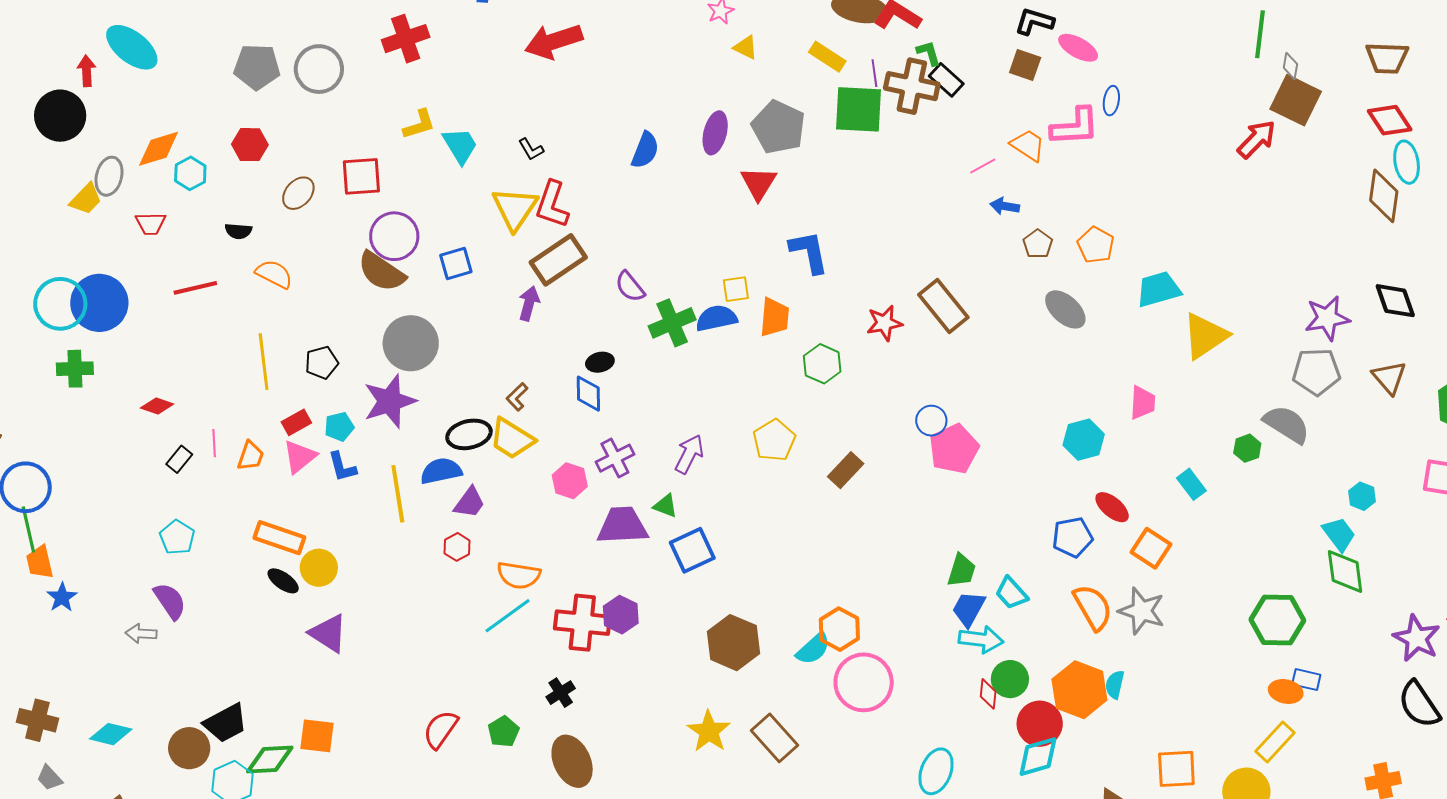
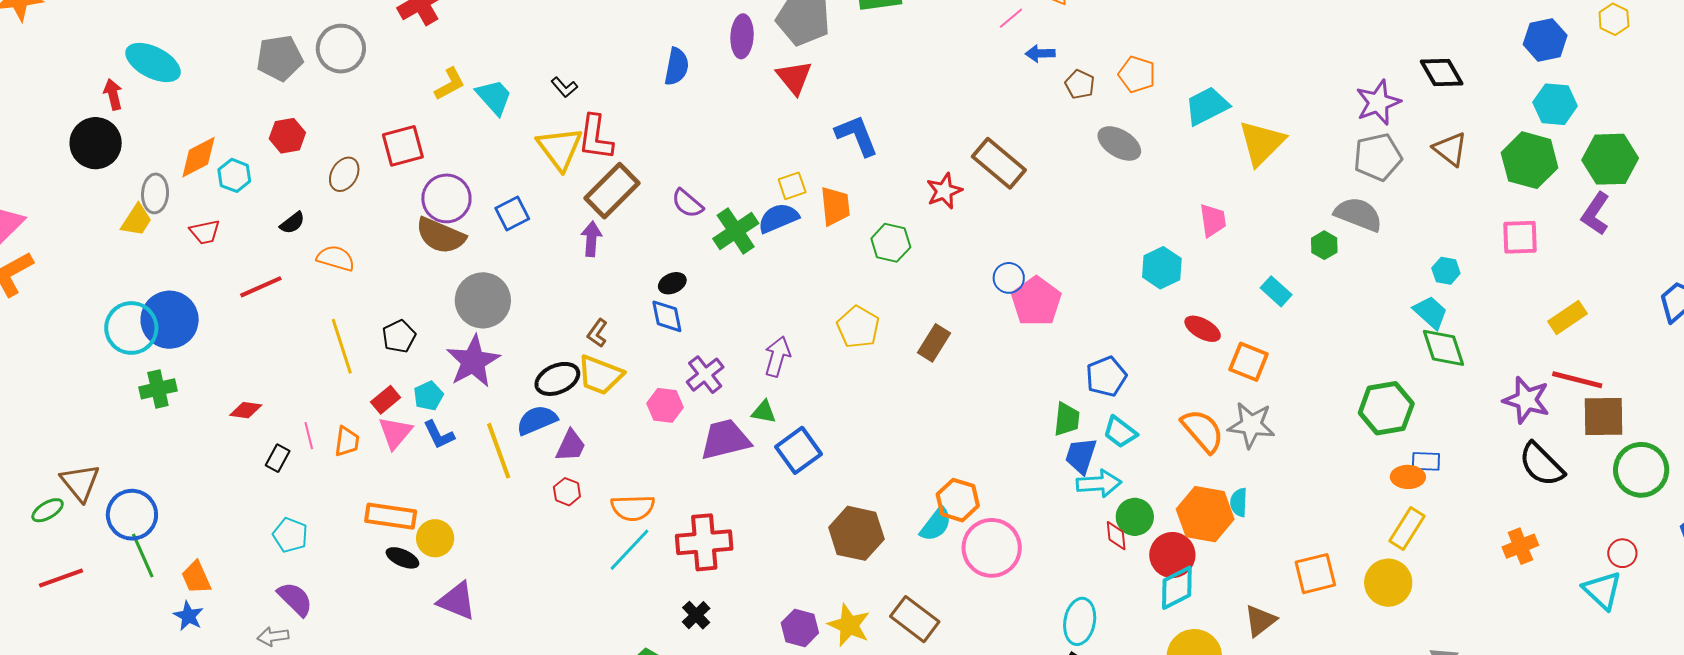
black semicircle: (238, 231) -> (292, 223), turned -32
blue pentagon: (1072, 537) -> (1106, 376), moved
orange trapezoid: (40, 562) -> (196, 577), moved
purple hexagon: (621, 615) -> (800, 628), moved

